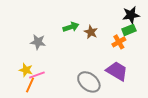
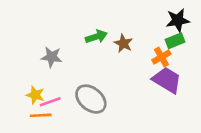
purple trapezoid: (117, 71) -> (167, 80), moved
gray ellipse: (89, 82) -> (91, 99), moved
orange line: (30, 85) -> (41, 115), turned 63

